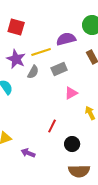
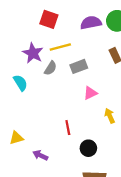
red square: (16, 27) -> (49, 19), moved
purple semicircle: (66, 39) -> (91, 23), moved
red line: (52, 126) -> (68, 128), turned -40

